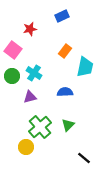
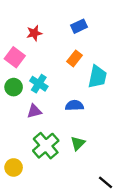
blue rectangle: (62, 16) -> (79, 26), moved
yellow circle: (26, 147) -> (14, 167), moved
black line: (84, 158) -> (105, 182), moved

